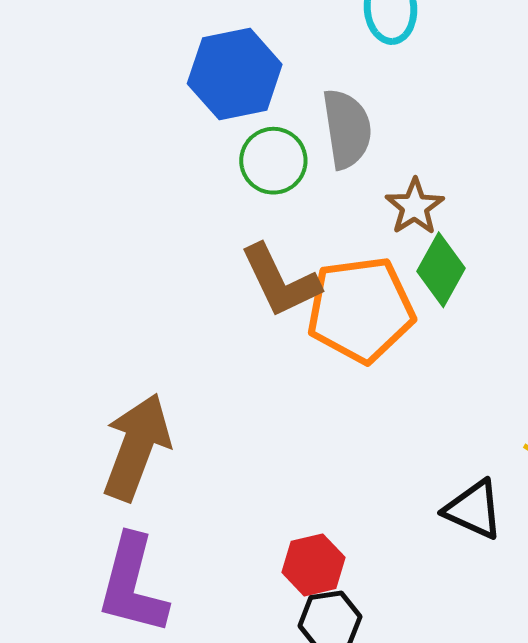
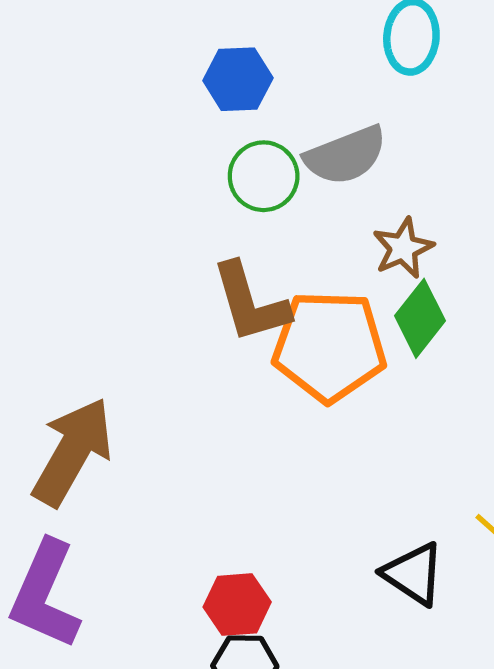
blue hexagon: (235, 74) -> (238, 79), size x0.7
gray semicircle: (347, 129) -> (346, 155), turned 68

